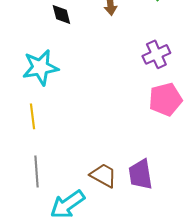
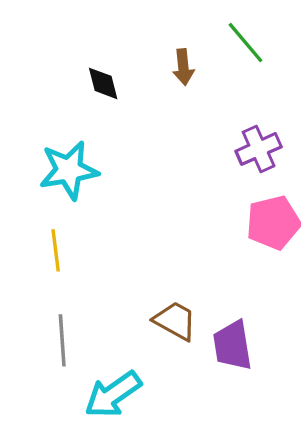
brown trapezoid: (103, 175) -> (175, 321), moved

